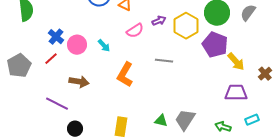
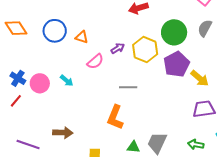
purple pentagon: (215, 45) -> (176, 64), turned 30
orange L-shape: (125, 75) -> (115, 117), moved
brown arrow: (79, 82) -> (63, 133), moved

